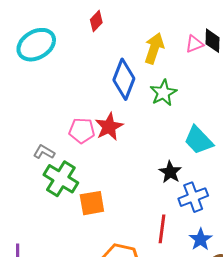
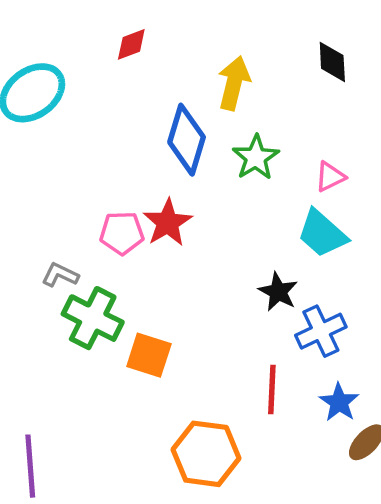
red diamond: (96, 21) -> (131, 44), turned 30
pink triangle: (194, 44) -> (330, 177), moved
orange square: (92, 203) -> (149, 355), turned 32

